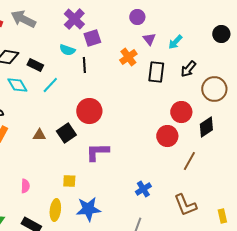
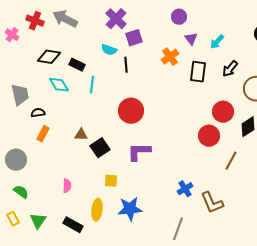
cyan line: (50, 85) -> (92, 85), turned -36
black square: (66, 133) -> (100, 148), moved
brown L-shape: (185, 205) -> (212, 203), moved

